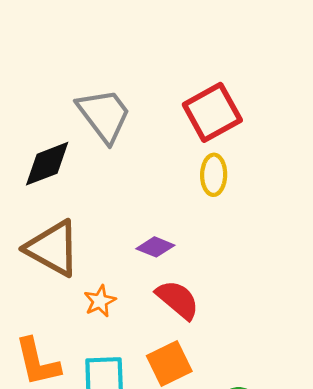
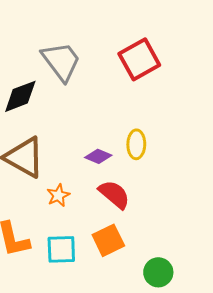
yellow ellipse: (214, 175) -> (136, 144), moved

